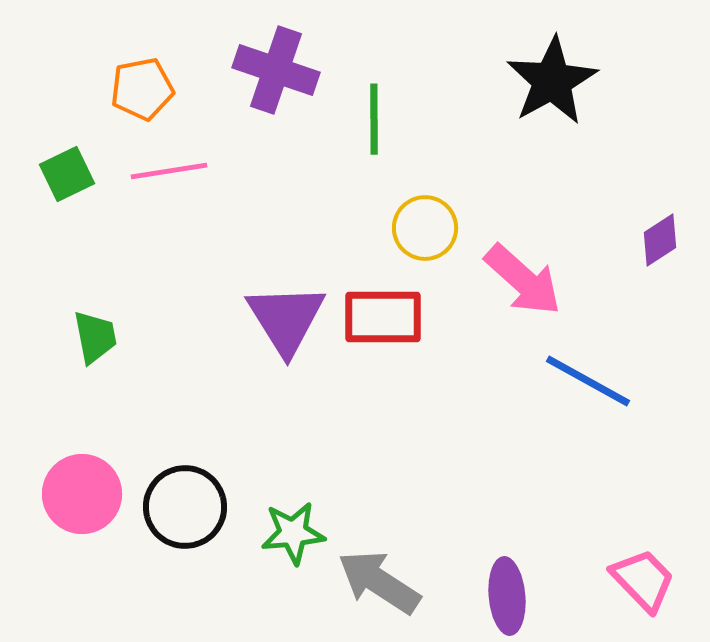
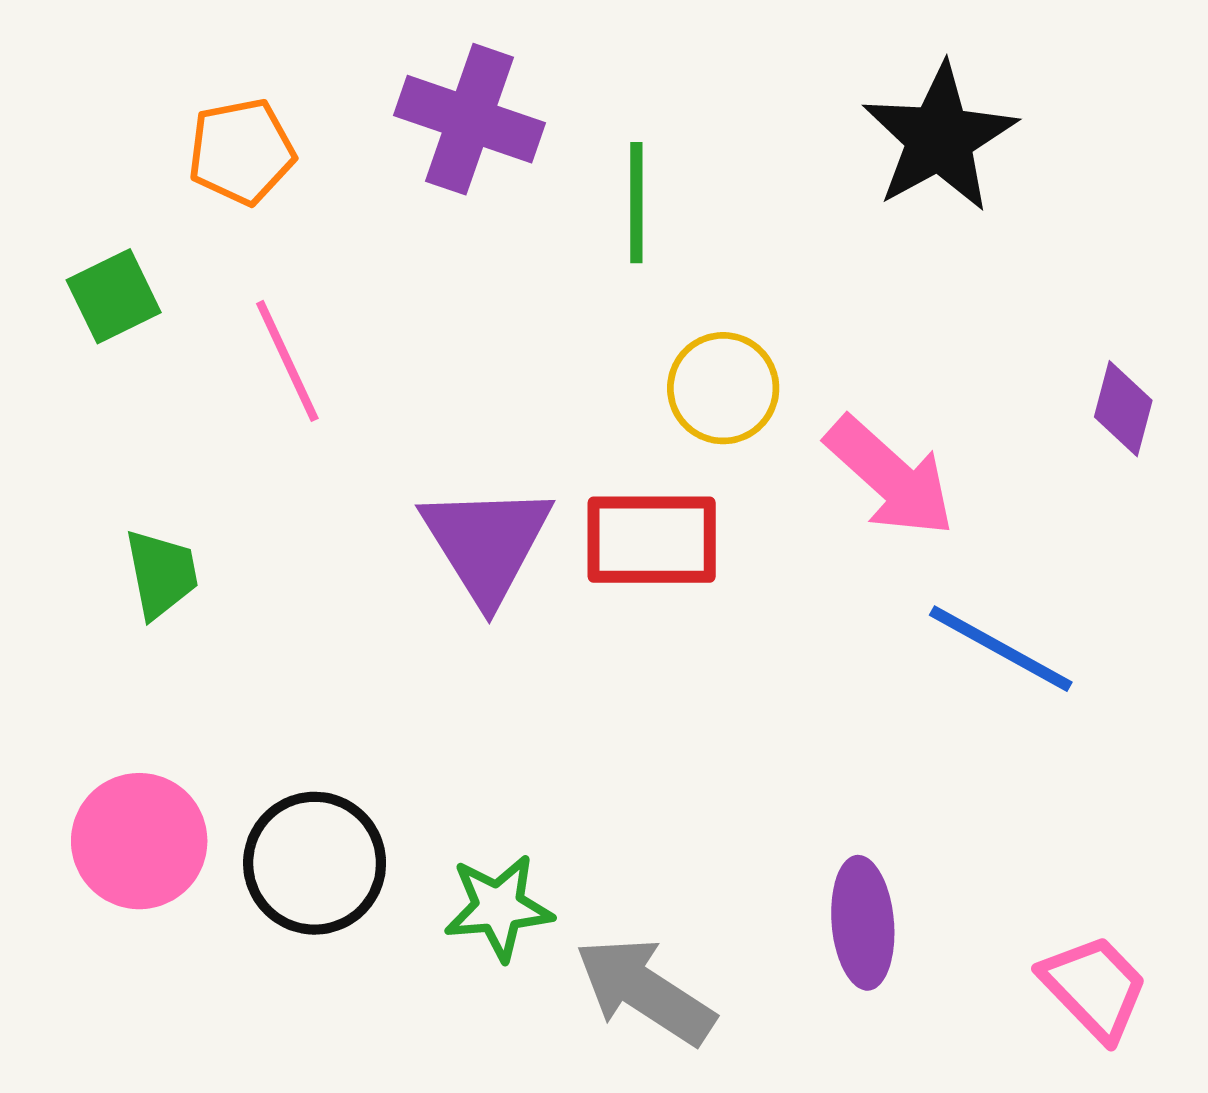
pink line: (169, 171) -> (287, 361), moved, turned 74
purple diamond: (660, 240) -> (1123, 409), turned -42
purple ellipse: (507, 596) -> (863, 923), moved

